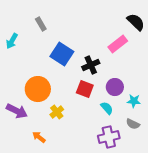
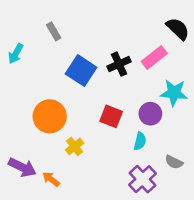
black cross: (91, 65) -> (119, 64), moved
cyan star: (134, 101) -> (174, 93), moved, size x1.5
cyan semicircle: (107, 108) -> (140, 141), turned 56
purple arrow: (17, 111) -> (22, 167), moved
purple cross: (109, 137) -> (143, 179), turned -30

